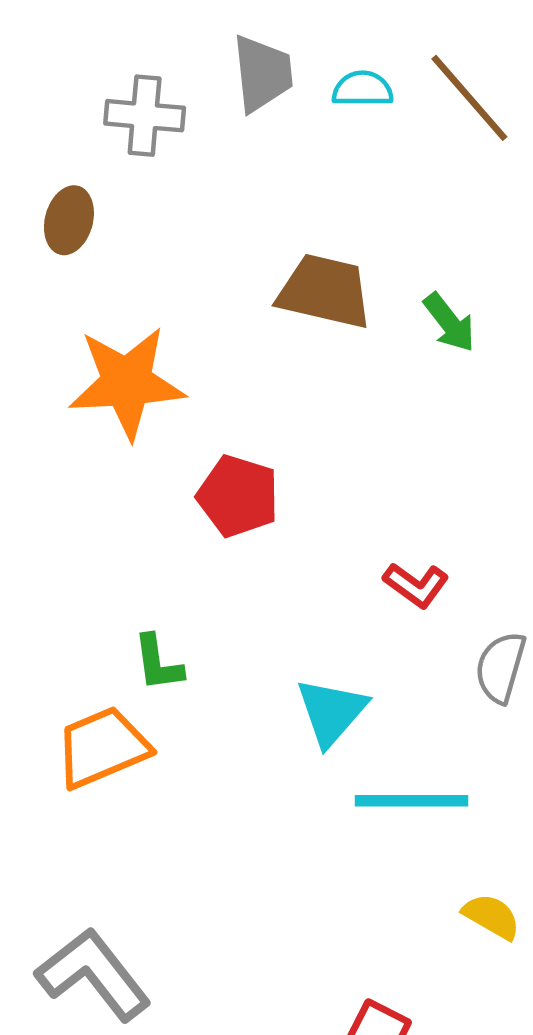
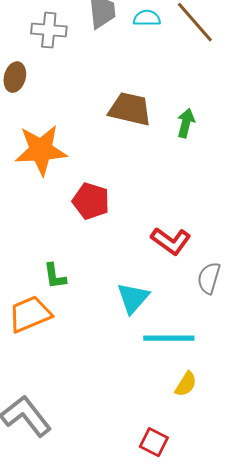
green arrow: (449, 323) -> (186, 123), turned -128
red L-shape: (416, 585) -> (171, 241), size x1.4
yellow semicircle: (492, 916) -> (186, 384), moved, turned 92

